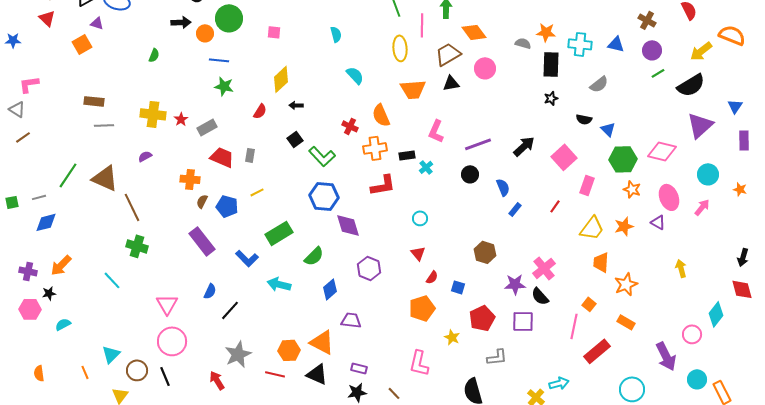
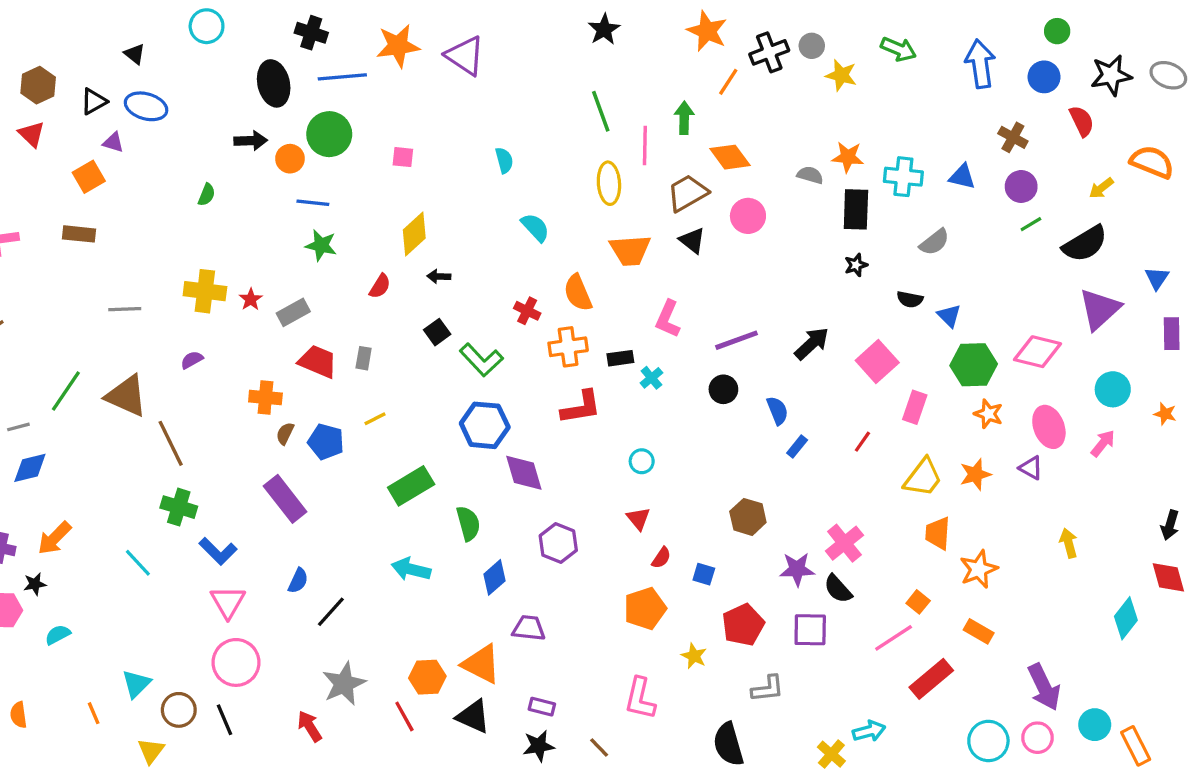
yellow arrow: (701, 51) -> (1101, 188), size x0.7
black triangle: (451, 83) -> (692, 240), turned 48
brown rectangle: (94, 101) -> (79, 234), moved
green semicircle: (314, 256) -> (468, 523), turned -60
blue L-shape: (247, 258) -> (218, 551), moved
pink line: (574, 326) -> (894, 638), turned 45
pink circle: (692, 334) -> (1037, 738), moved
red line: (275, 374) -> (404, 716), turned 48

